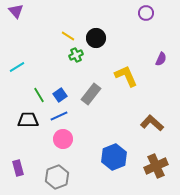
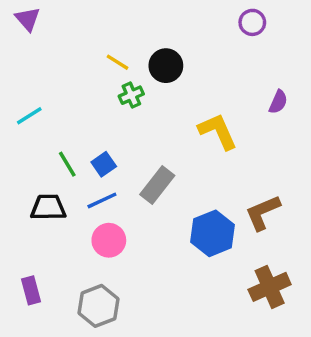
gray rectangle: (91, 94) -> (157, 185), moved
brown L-shape: (152, 123) -> (263, 213), turned -65
blue hexagon: (114, 157) -> (213, 233), moved

